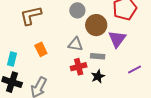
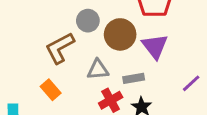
brown L-shape: (31, 15) -> (60, 48), moved

